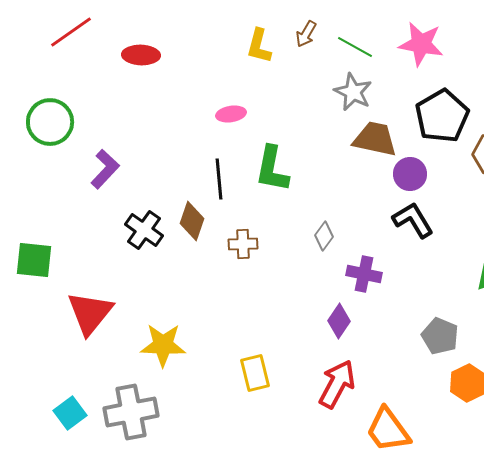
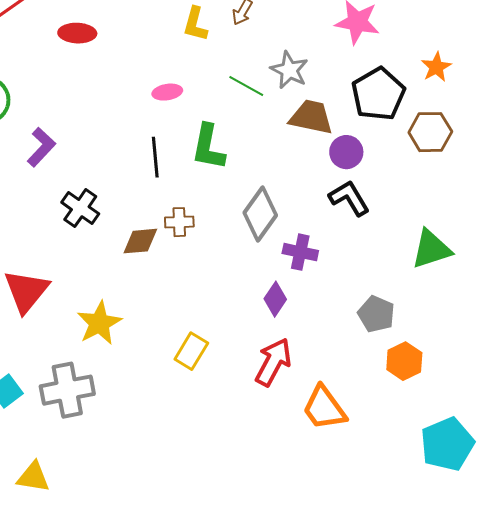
green line: (355, 47) -> (246, 86), moved
brown diamond: (192, 221) -> (140, 241), moved, turned 66
gray diamond: (324, 236) -> (260, 214), size x1.8
yellow star: (163, 345) -> (99, 323), turned -30
yellow rectangle: (255, 373) -> (191, 351), turned 45

